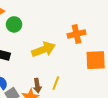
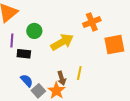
green circle: (14, 24) -> (34, 31), moved

